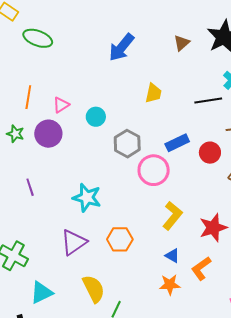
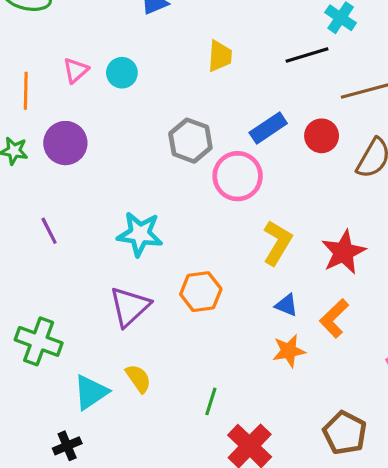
pink triangle: (61, 105) -> (76, 70), moved
cyan circle: (96, 117) -> (122, 73), moved
yellow semicircle: (94, 289) -> (138, 379), moved, size x0.7

